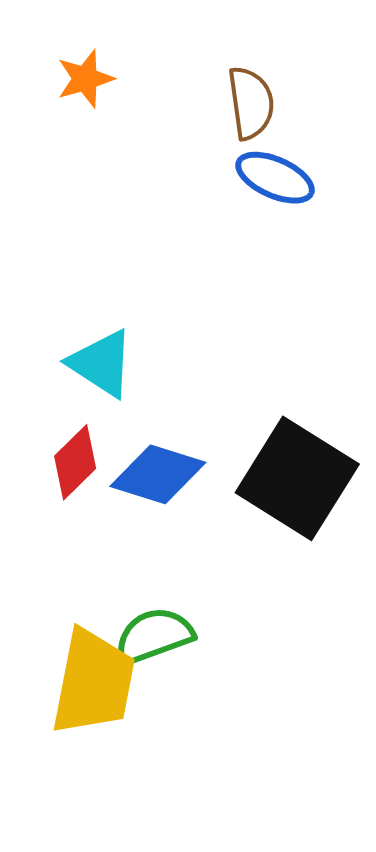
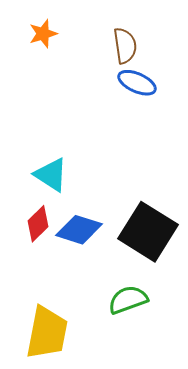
green semicircle: (154, 636) -> (128, 300), moved

